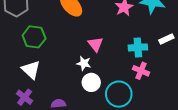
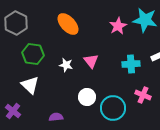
white star: (84, 63) -> (66, 65), moved
pink cross: (141, 71) -> (143, 95), moved
purple cross: (25, 97) -> (13, 111), moved

